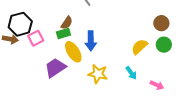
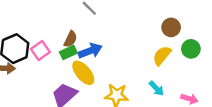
brown circle: (161, 23) -> (171, 27), moved
pink square: (36, 38) -> (40, 51), moved
blue arrow: (91, 41) -> (90, 51), moved, turned -102

